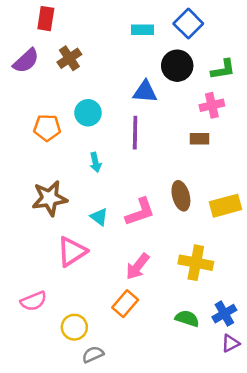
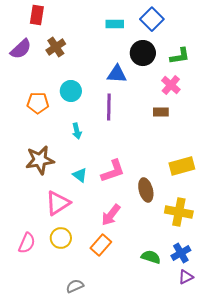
pink cross: (212, 105) -> (171, 85), turned -36
brown ellipse: (181, 196) -> (146, 190), moved
yellow cross: (196, 263) -> (179, 212), moved
pink semicircle: (33, 301) -> (27, 243), turned -45
yellow circle: (74, 327) -> (61, 238), moved

